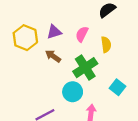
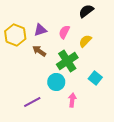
yellow semicircle: (106, 45) -> (85, 41), turned -128

